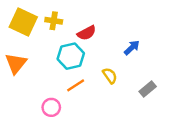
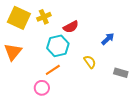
yellow cross: (54, 21) -> (44, 17), turned -32
orange line: (76, 85) -> (53, 70), moved
gray rectangle: (148, 89) -> (121, 73), turned 56

